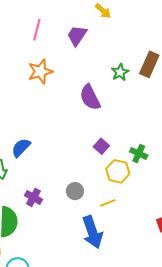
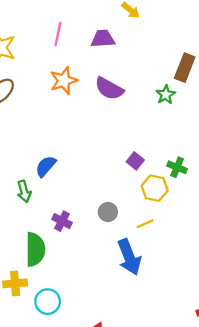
purple trapezoid: (77, 35) -> (103, 39), turned 55
green star: (120, 72) -> (166, 95), moved
purple semicircle: (90, 97) -> (109, 89), moved, turned -32

